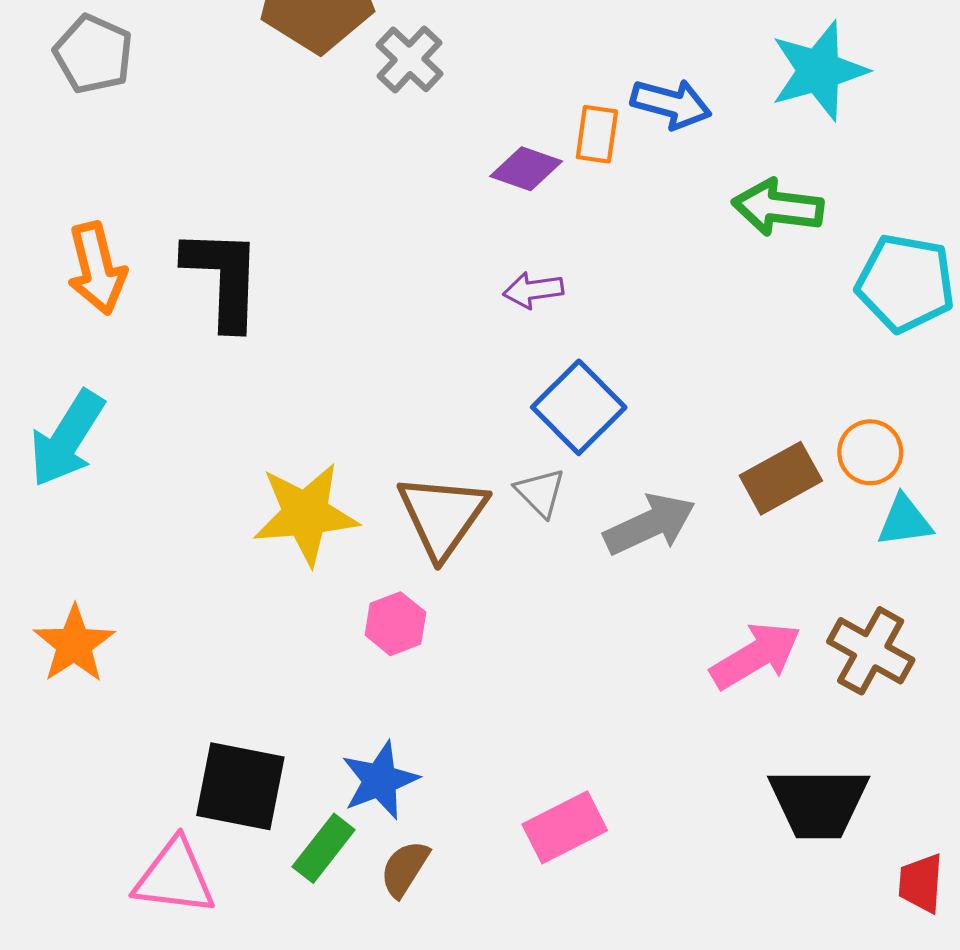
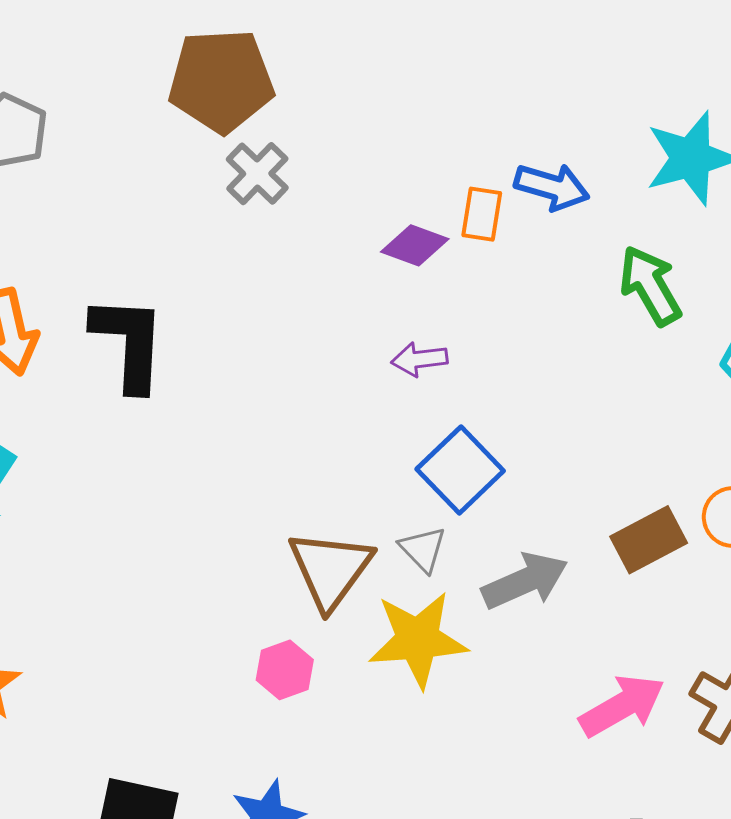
gray cross: (410, 59) -> (257, 174), moved
green arrow: (778, 207) -> (650, 286), turned 52
yellow star: (306, 514) -> (418, 640), moved

